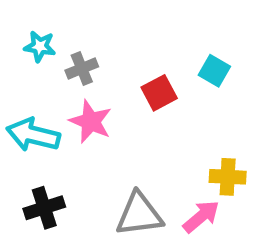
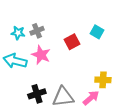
cyan star: (40, 46) -> (18, 33), moved
black cross: (44, 208) -> (37, 94), moved

